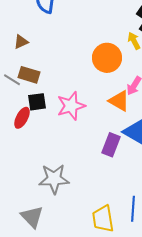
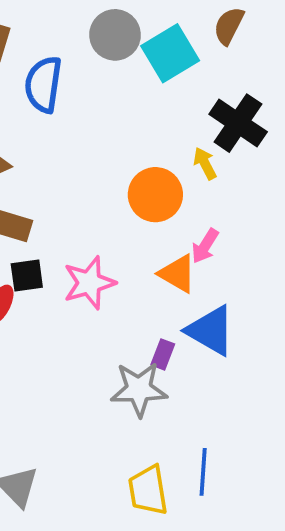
purple rectangle: (111, 145) -> (163, 354), size x0.7
gray star: (54, 179) -> (139, 389), moved

